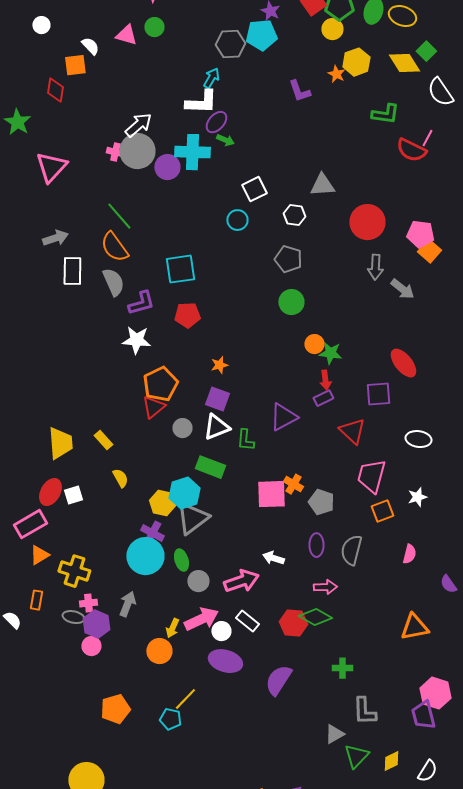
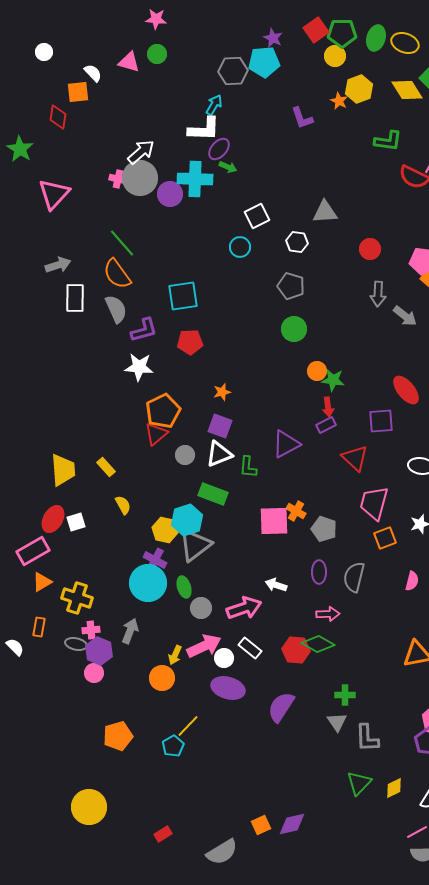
red circle: (367, 222) -> (370, 249), size x0.6
cyan pentagon: (170, 719) -> (173, 746), turned 30
gray triangle: (334, 734) -> (337, 722), moved, turned -35

